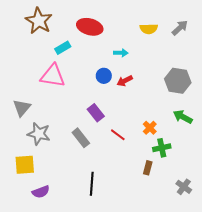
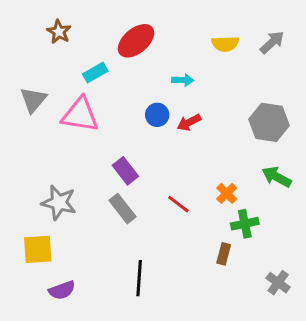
brown star: (39, 21) -> (59, 32), size x0.6
red ellipse: (90, 27) -> (136, 41), turned -55
gray triangle: (22, 108) -> (33, 100), moved
purple rectangle: (96, 113) -> (125, 171), moved

